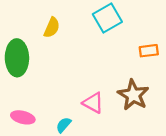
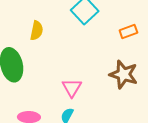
pink triangle: (93, 103) -> (72, 88), moved, turned 45

